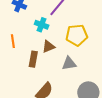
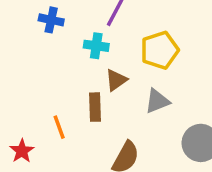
orange line: (13, 41) -> (59, 127), moved

